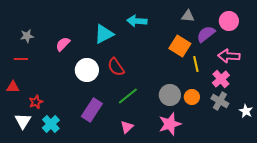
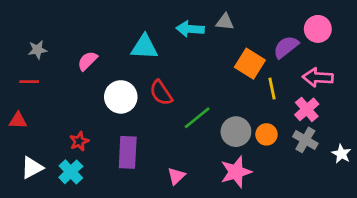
gray triangle: (188, 16) -> (225, 22), moved
cyan triangle: (104, 34) -> (144, 47), turned 30
green line: (128, 96) -> (197, 118), moved
red star: (36, 102) -> (79, 141), moved
purple rectangle: (92, 110) -> (128, 152), turned -30
white triangle: (23, 121) -> (32, 168), turned 30

